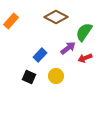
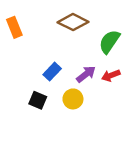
orange rectangle: (11, 21) -> (14, 27), turned -63
purple arrow: (68, 48) -> (86, 74), moved

